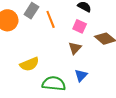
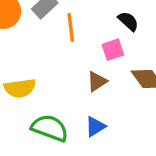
pink square: (80, 26) -> (113, 50), turned 32

